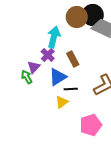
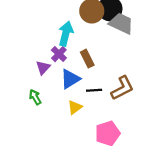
green arrow: (27, 77) -> (35, 97), moved
black line: (71, 89) -> (94, 90), moved

